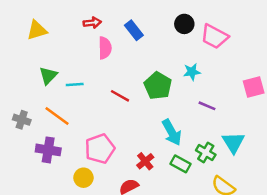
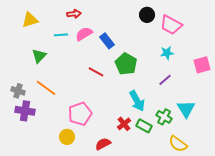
blue rectangle: (134, 30) -> (107, 41), moved
pink semicircle: (105, 48) -> (84, 34), turned -120
cyan star: (192, 72) -> (167, 53), moved
cyan line: (75, 84) -> (61, 35), moved
purple line: (207, 106) -> (165, 80), turned -64
purple cross: (48, 150) -> (25, 111), moved
red cross: (145, 161) -> (124, 124), moved

